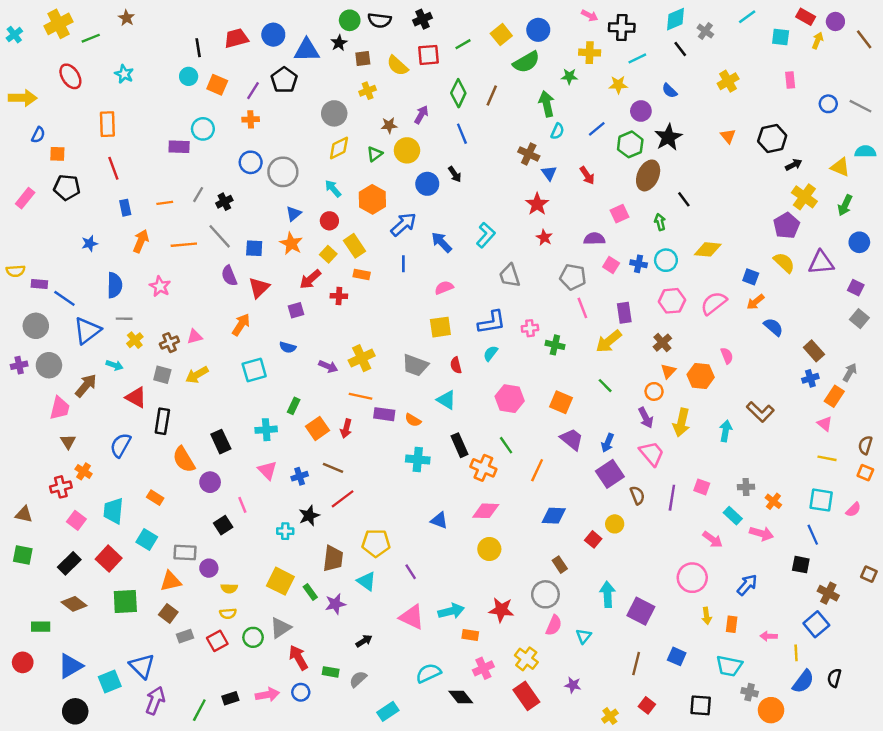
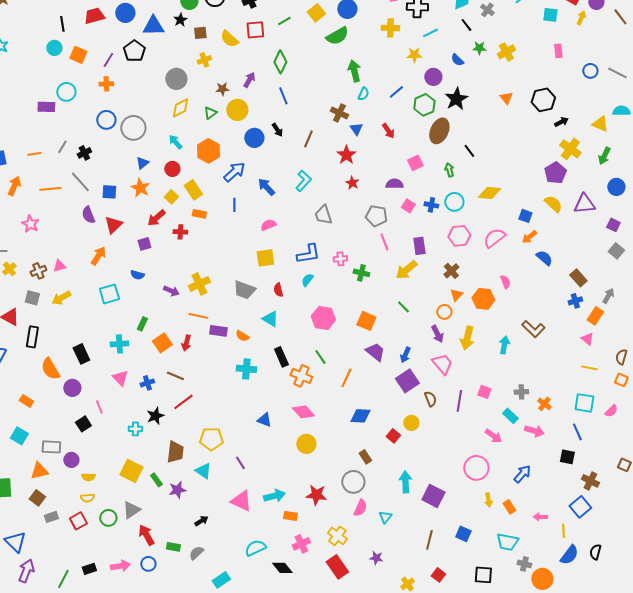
green star: (569, 76) -> (479, 48), moved
brown line: (492, 95) -> (308, 139), moved
pink diamond: (486, 511) -> (303, 412), turned 45
orange rectangle: (732, 624) -> (509, 507), turned -40

